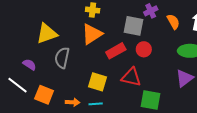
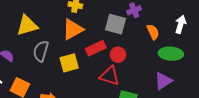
orange semicircle: (173, 22) -> (153, 32), moved
red circle: (144, 49) -> (118, 55), moved
yellow square: (97, 82) -> (69, 63), moved, turned -36

